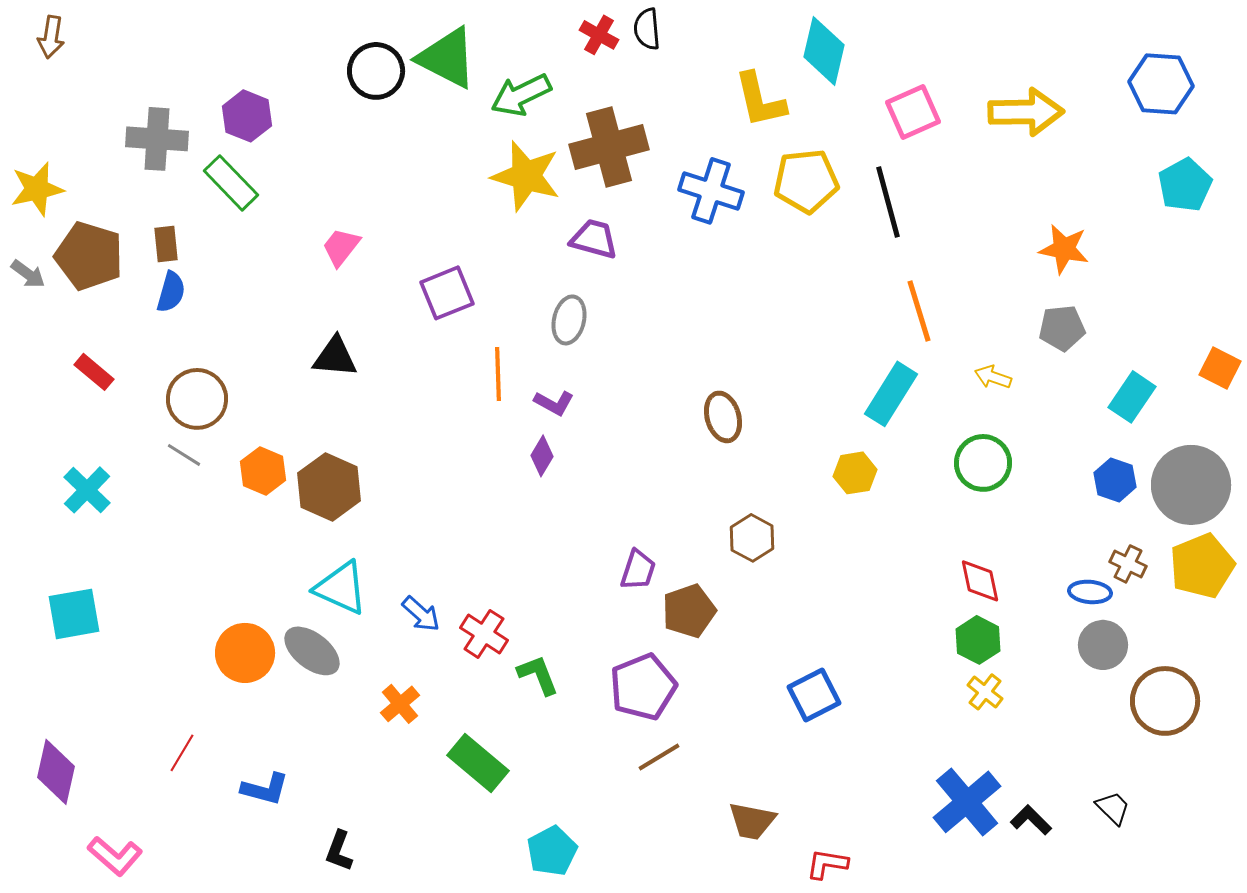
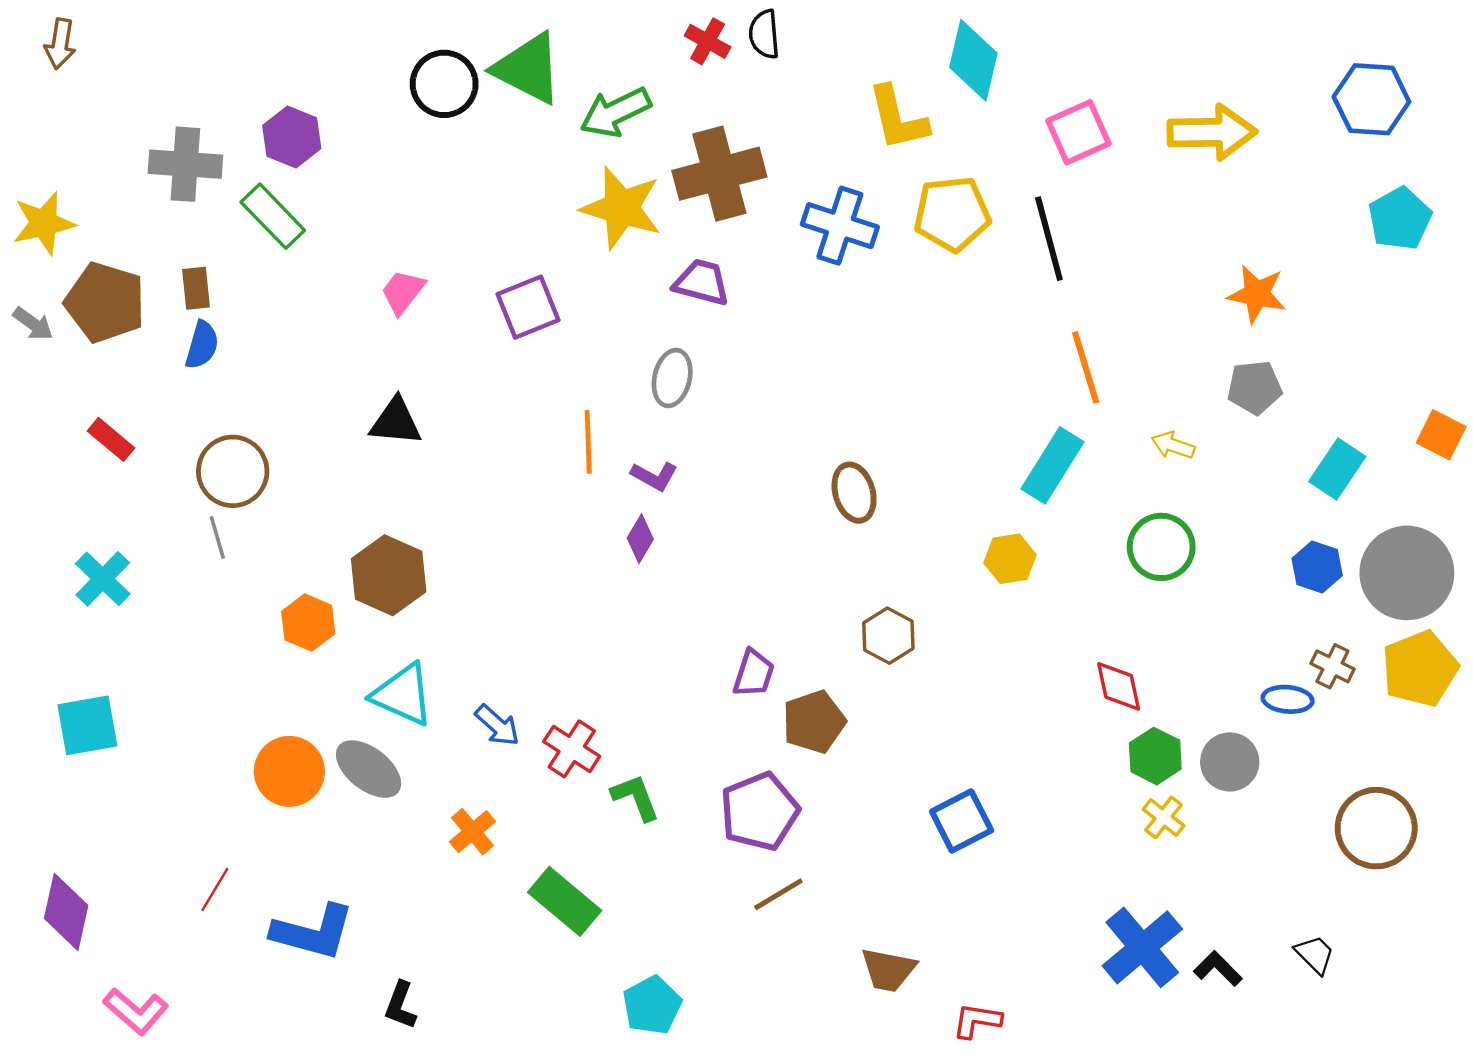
purple square: (447, 293) -> (528, 307), moved
gray line: (184, 455) -> (217, 537), turned 42
orange hexagon: (263, 471) -> (308, 623), moved
red diamond: (980, 581) -> (1119, 686), moved
gray circle: (1103, 645) -> (1230, 762), moved
blue L-shape: (265, 789) -> (313, 932), size x1.5

